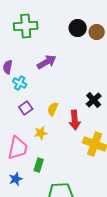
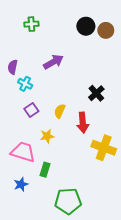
green cross: (26, 26) -> (31, 24), size x0.6
black cross: (94, 100) -> (96, 93), moved
pink trapezoid: (18, 148) -> (23, 152), turned -85

